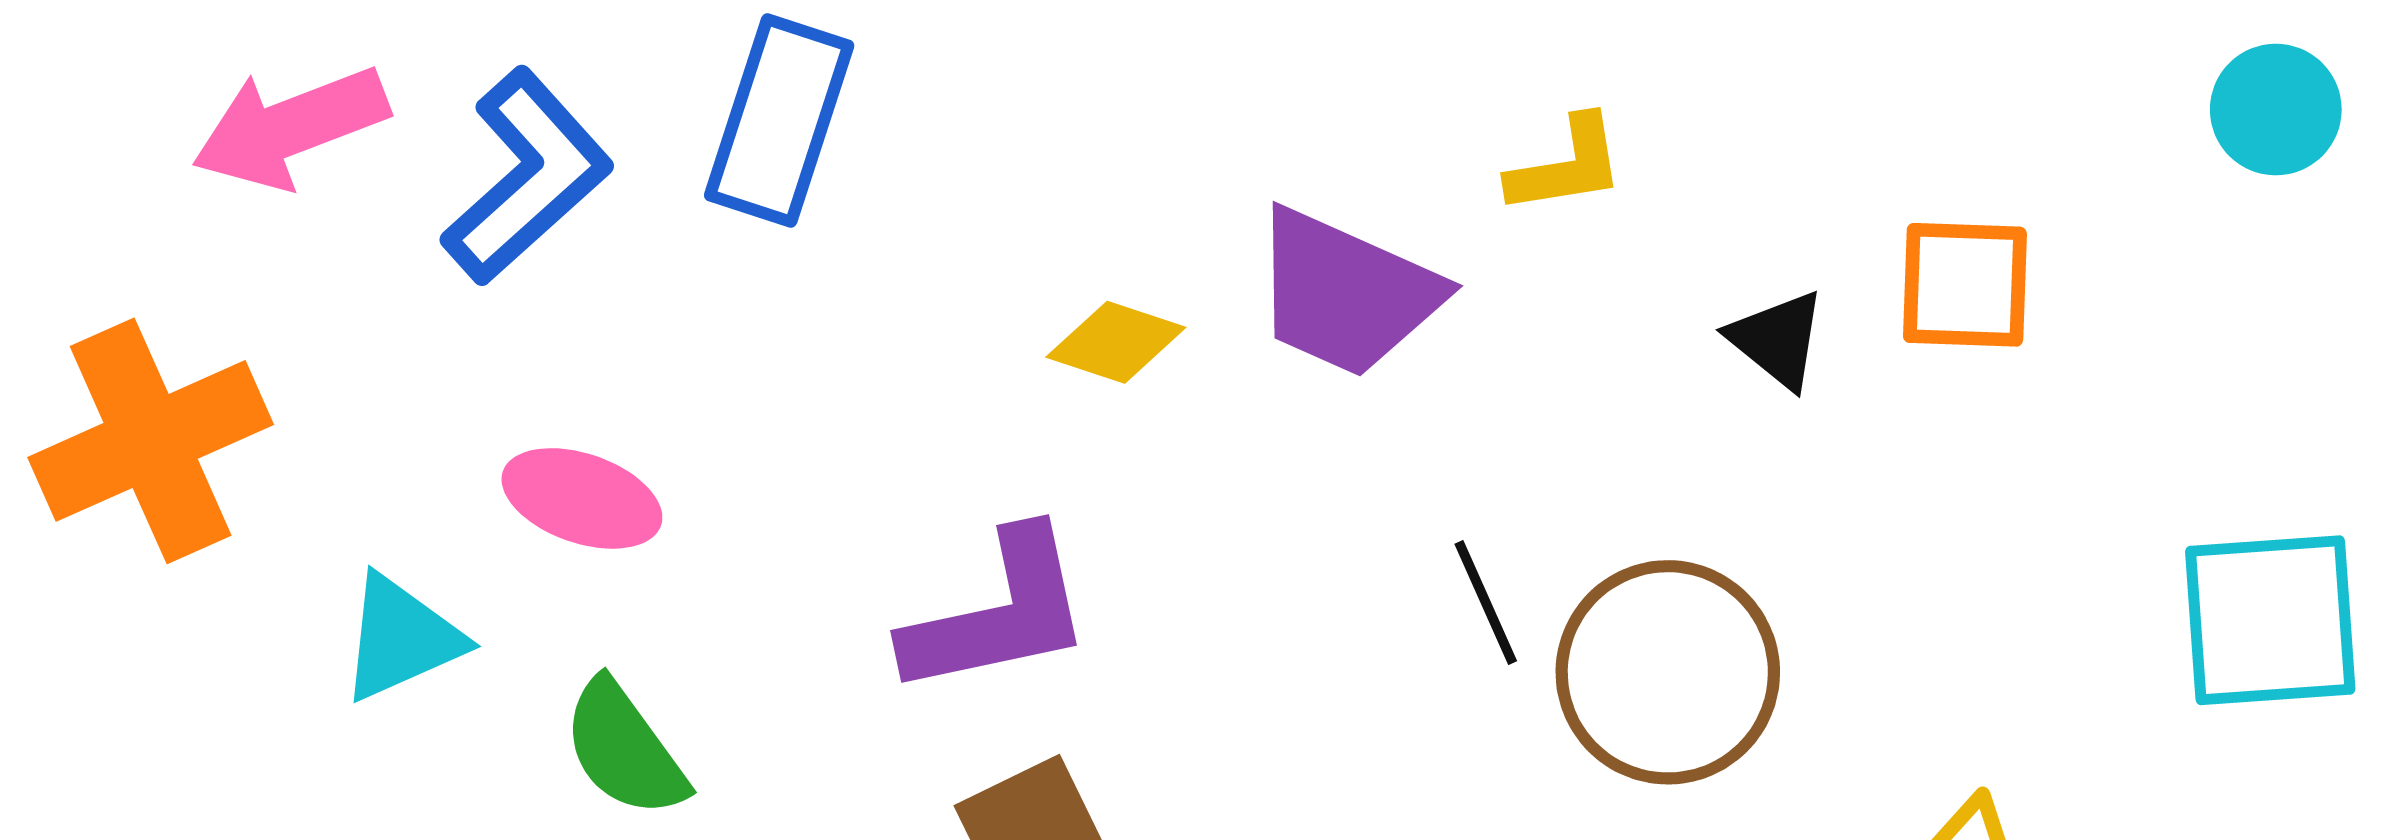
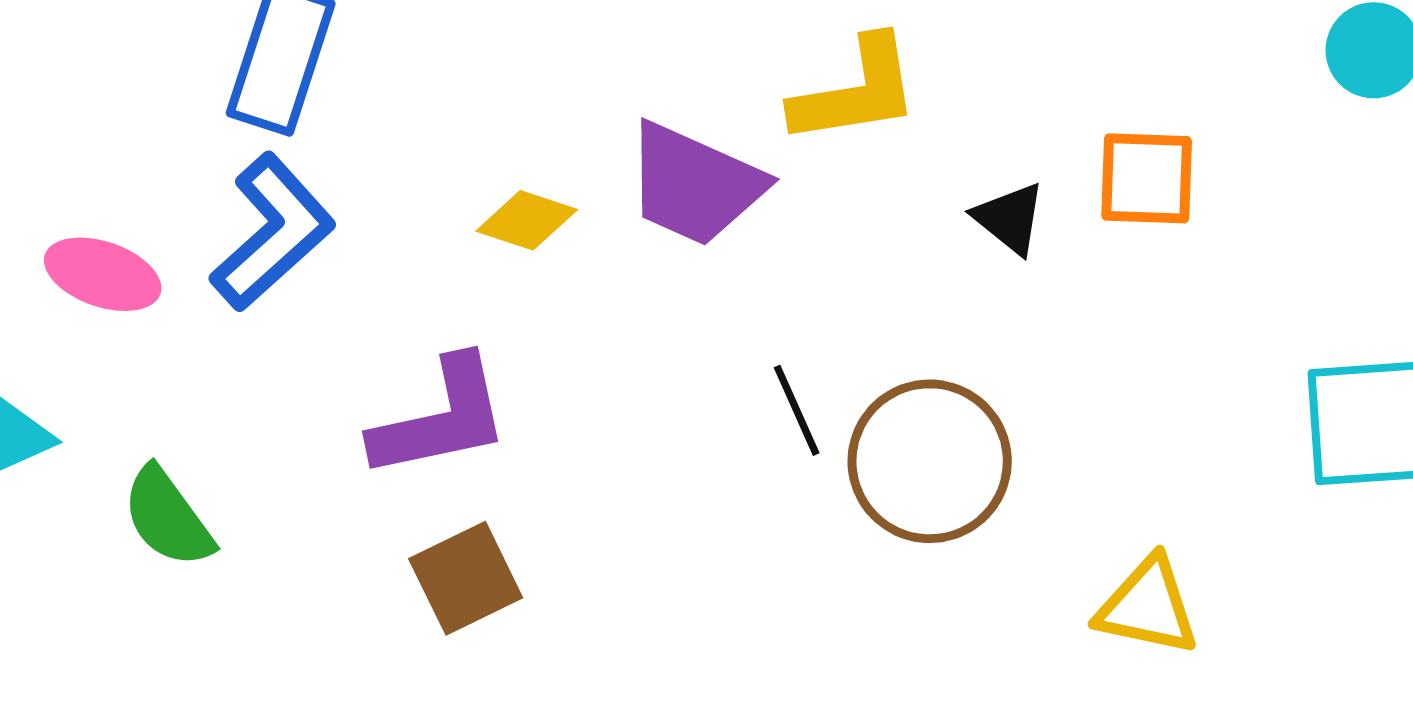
yellow L-shape: (1566, 166) -> (856, 91), size x1.5
blue L-shape: (527, 177) -> (273, 232), moved
pink ellipse: (582, 498) -> (103, 274), moved

